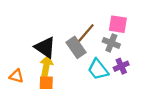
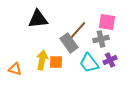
gray cross: (111, 43) -> (101, 39), turned -35
black triangle: (45, 47) -> (38, 19), moved, turned -40
orange square: (46, 83) -> (56, 62), moved

